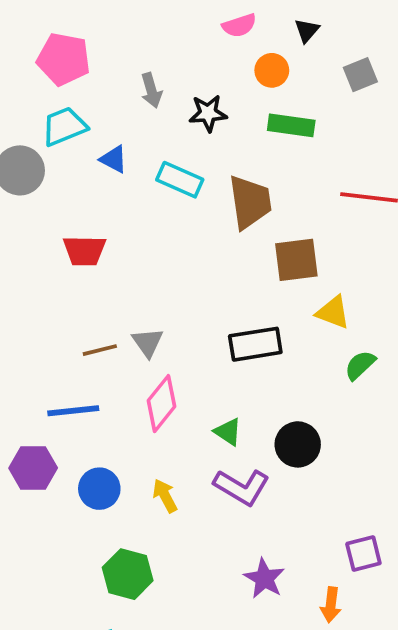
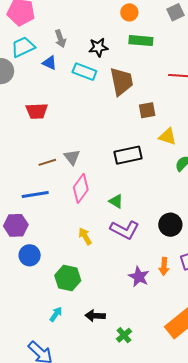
gray arrow: (151, 90) -> (60, 39), moved
black star: (208, 113) -> (98, 47), moved
brown square: (296, 260) -> (147, 110), size x0.7
black circle: (298, 444) -> (170, 225), moved
blue circle: (99, 489) -> (30, 255), moved
orange arrow: (331, 605) -> (164, 266), moved

